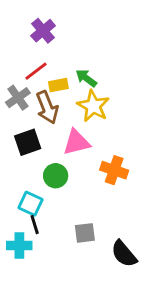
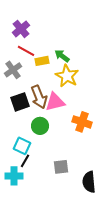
purple cross: (43, 31) -> (21, 29), moved
red line: (36, 71) -> (26, 51), turned 66
brown arrow: (47, 107) -> (39, 97), moved
black line: (35, 225) -> (25, 161), turned 48
black semicircle: (124, 254) -> (89, 182), turned 35

